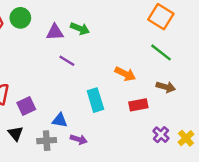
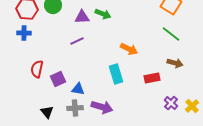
purple line: (67, 61) -> (77, 41), moved, turned -56
orange arrow: (125, 74) -> (129, 49), moved
blue triangle: (60, 120) -> (78, 89), moved
black triangle: (16, 133) -> (47, 112), moved
purple arrow: (79, 139) -> (102, 107), size x1.5

